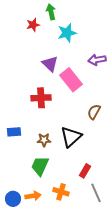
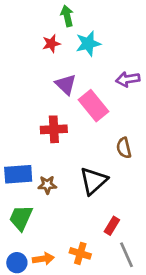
red star: (33, 25) -> (51, 44), moved
brown semicircle: (94, 112) -> (124, 148), turned -42
blue rectangle: (14, 132) -> (18, 174), size x1.5
brown star: (44, 140) -> (47, 185), moved
green trapezoid: (40, 166) -> (21, 218), moved

